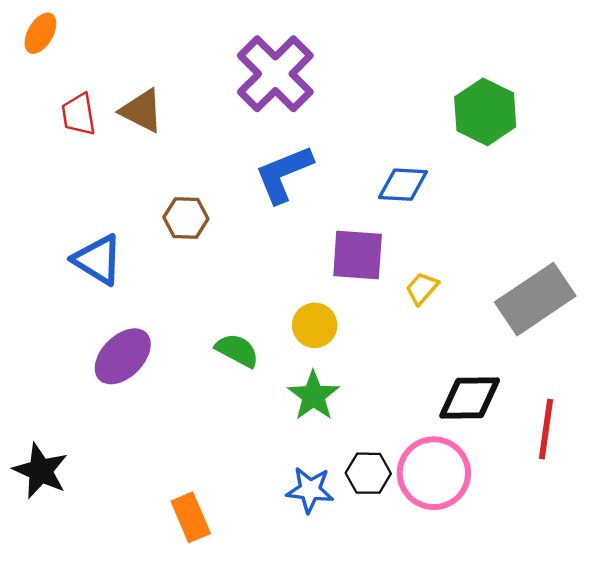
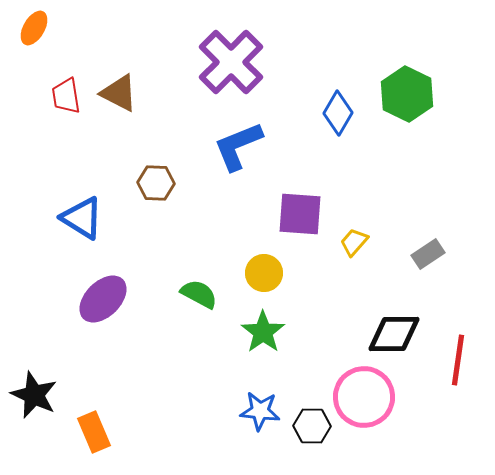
blue diamond: (403, 185) -> (338, 113), moved, turned -63
gray rectangle: (535, 299) -> (428, 254), moved, size x0.5
black hexagon: (368, 473) -> (312, 426), moved
orange rectangle: (191, 517) -> (94, 432), moved

